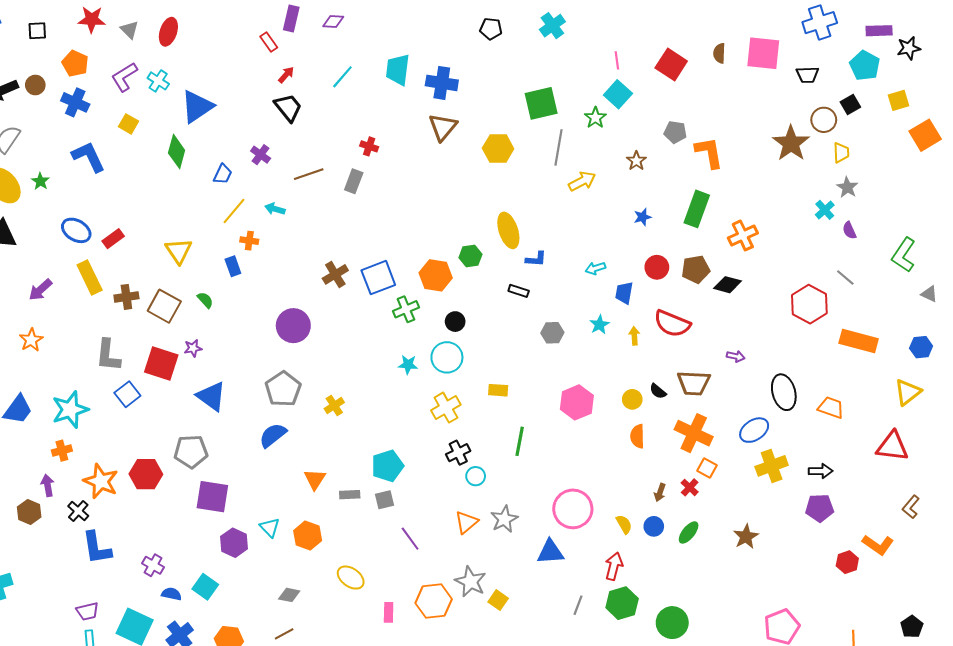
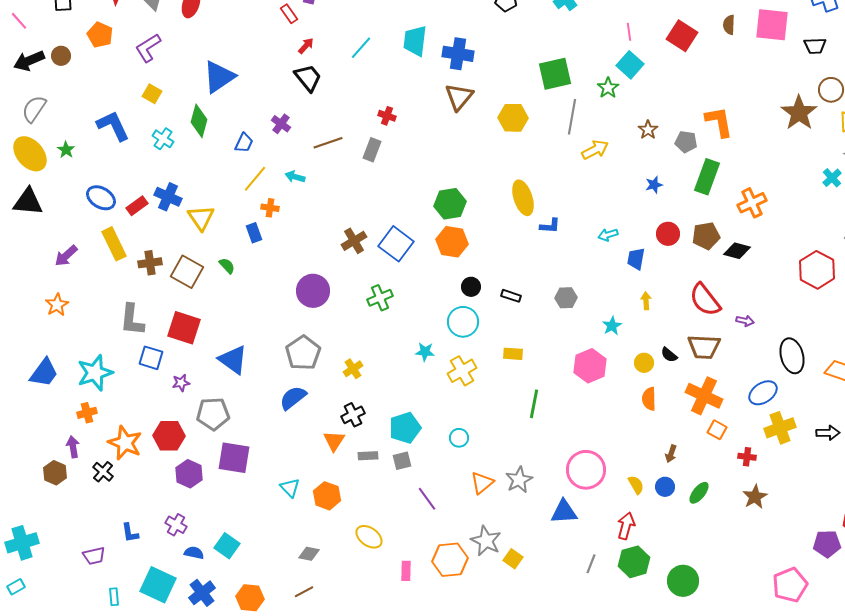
cyan cross: (158, 81) -> (163, 139), moved
blue cross: (75, 102) -> (168, 197), moved
gray pentagon: (675, 132) -> (686, 142), moved
green hexagon: (470, 256) -> (450, 204), moved, size x1.4
blue square: (378, 278) -> (396, 244), turned -32
black rectangle: (519, 291) -> (511, 296), moved
green cross: (406, 309) -> (380, 298), moved
red semicircle: (672, 324) -> (705, 300), moved, turned 30
cyan star: (599, 325) -> (612, 326), moved
purple star: (193, 348) -> (181, 383), moved
cyan star: (408, 365) -> (425, 352), moved
blue square: (127, 394) -> (151, 358), turned -35
black cross: (458, 453) -> (353, 415), moved
cyan circle: (476, 476) -> (459, 438), moved
red cross: (690, 487) -> (747, 457), moved, turned -36
purple pentagon: (820, 508) -> (827, 544), moved
purple hexagon: (234, 543) -> (189, 474), moved
blue L-shape: (97, 548) -> (130, 533), moved, size x0.6
purple trapezoid: (87, 611) -> (94, 556), moved

